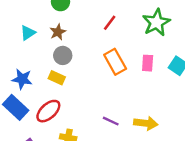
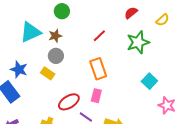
cyan triangle: (28, 33) -> (30, 32), size x1.6
pink rectangle: (148, 63) -> (96, 96), moved
red ellipse: (48, 111) -> (69, 102), moved

